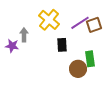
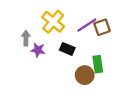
black rectangle: (62, 45) -> (67, 49), turned -64
purple star: (12, 46) -> (38, 50), moved

